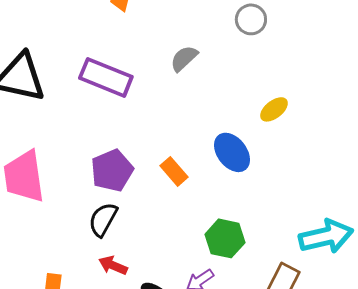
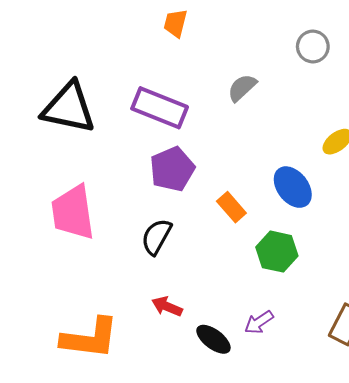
purple pentagon: (112, 170) -> (172, 169), moved
black semicircle: (103, 219) -> (156, 237), moved
green hexagon: (225, 238) -> (277, 252), moved

